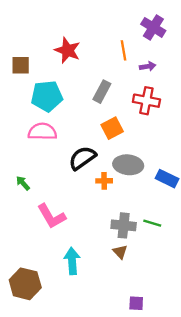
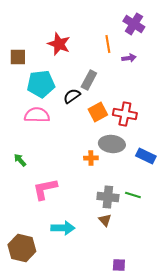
red cross: (146, 101) -> (125, 114), moved
black semicircle: (82, 158) -> (72, 96), moved, size x0.7
pink L-shape: (51, 216) -> (45, 189), turned 108
cyan arrow: (72, 261) -> (63, 228), turned 95

